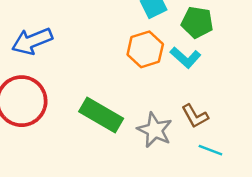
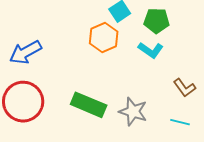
orange hexagon: (145, 49) -> (104, 38), moved
brown L-shape: (195, 116) -> (185, 88), moved

